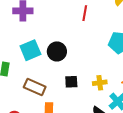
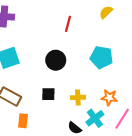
black circle: (57, 51) -> (56, 60), moved

